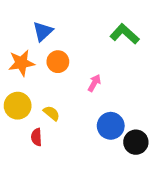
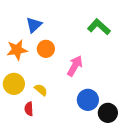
pink arrow: (94, 83) -> (75, 66), size x1.5

